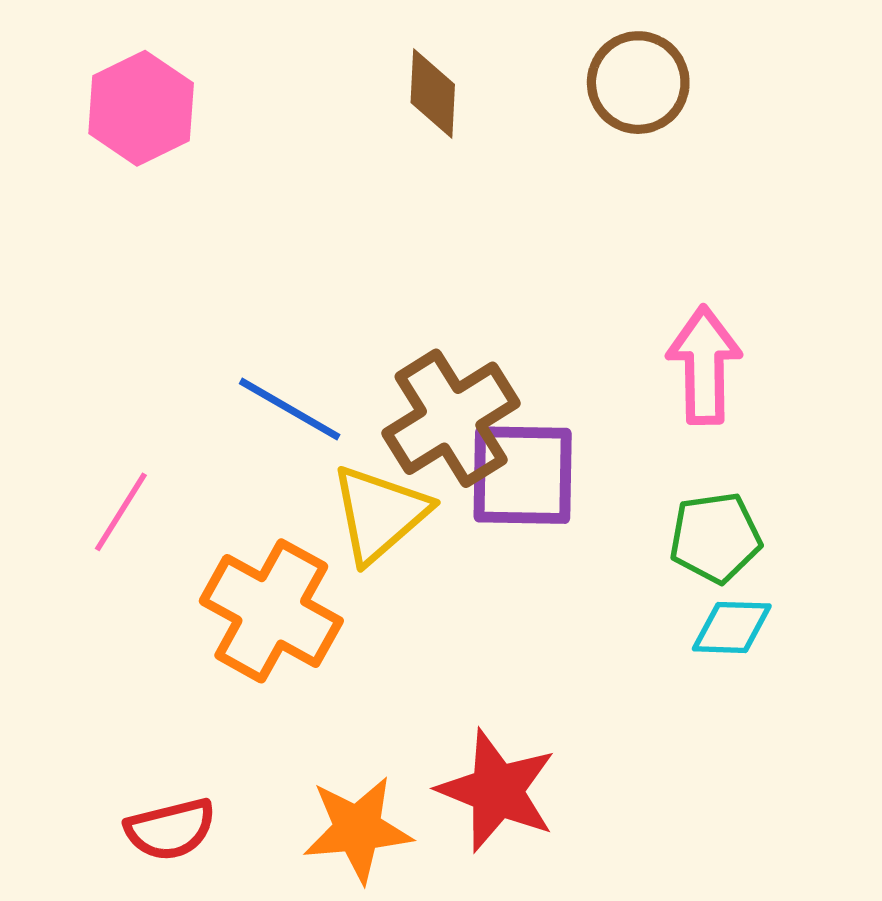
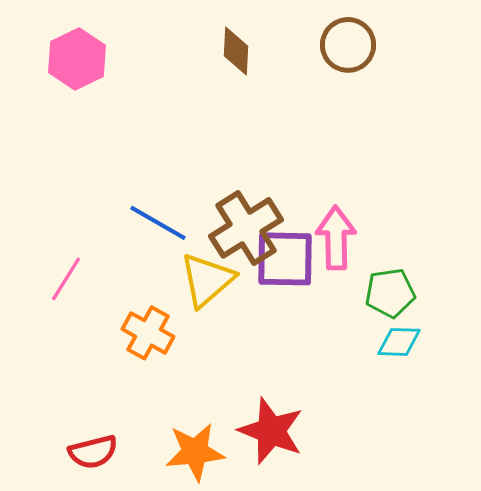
pink arrow: (704, 365) -> (336, 238), moved
orange cross: (271, 611) -> (148, 333), size x0.7

